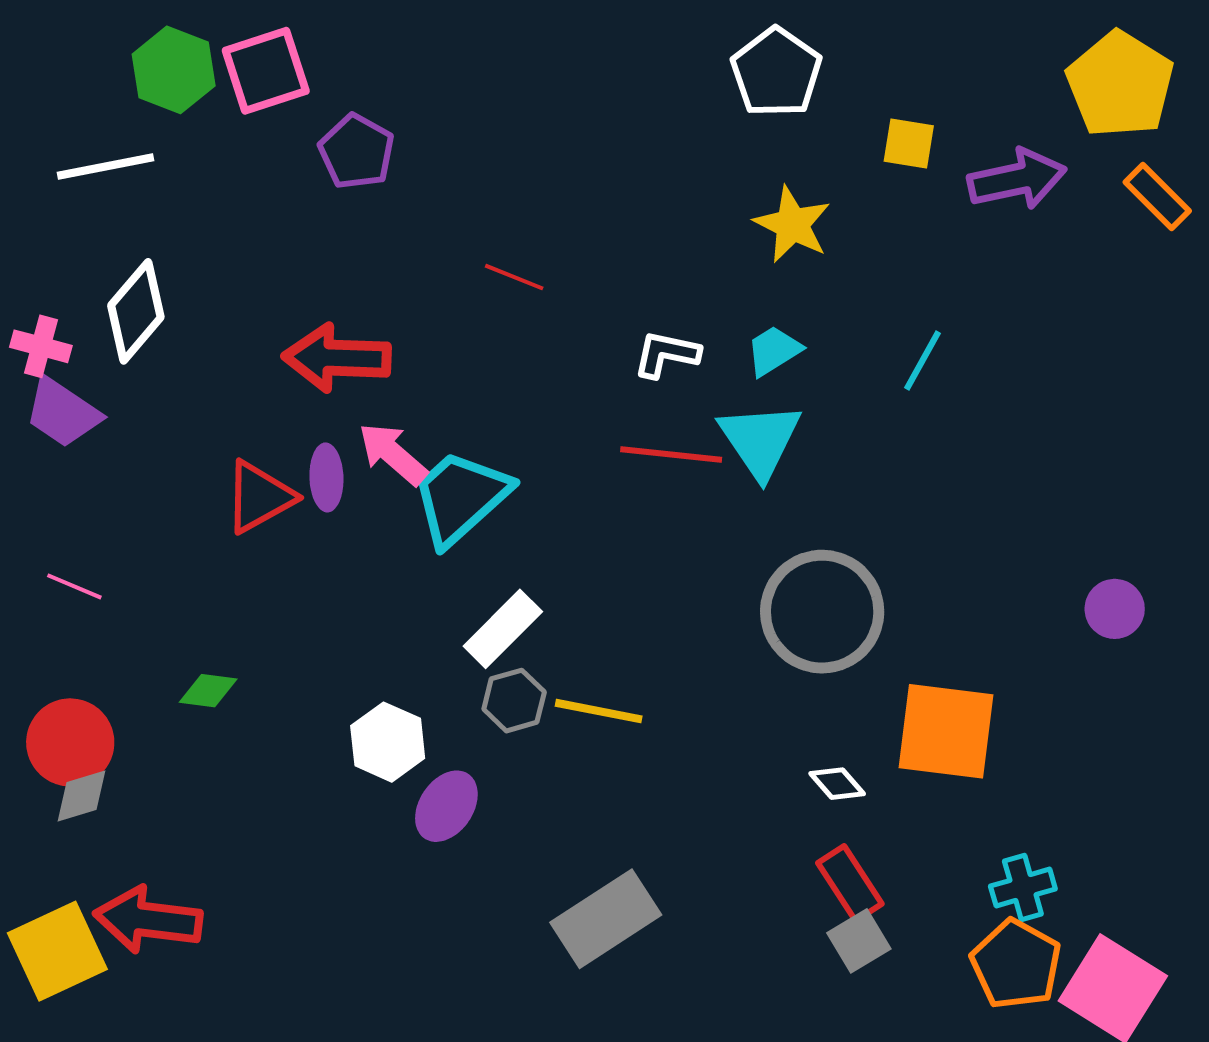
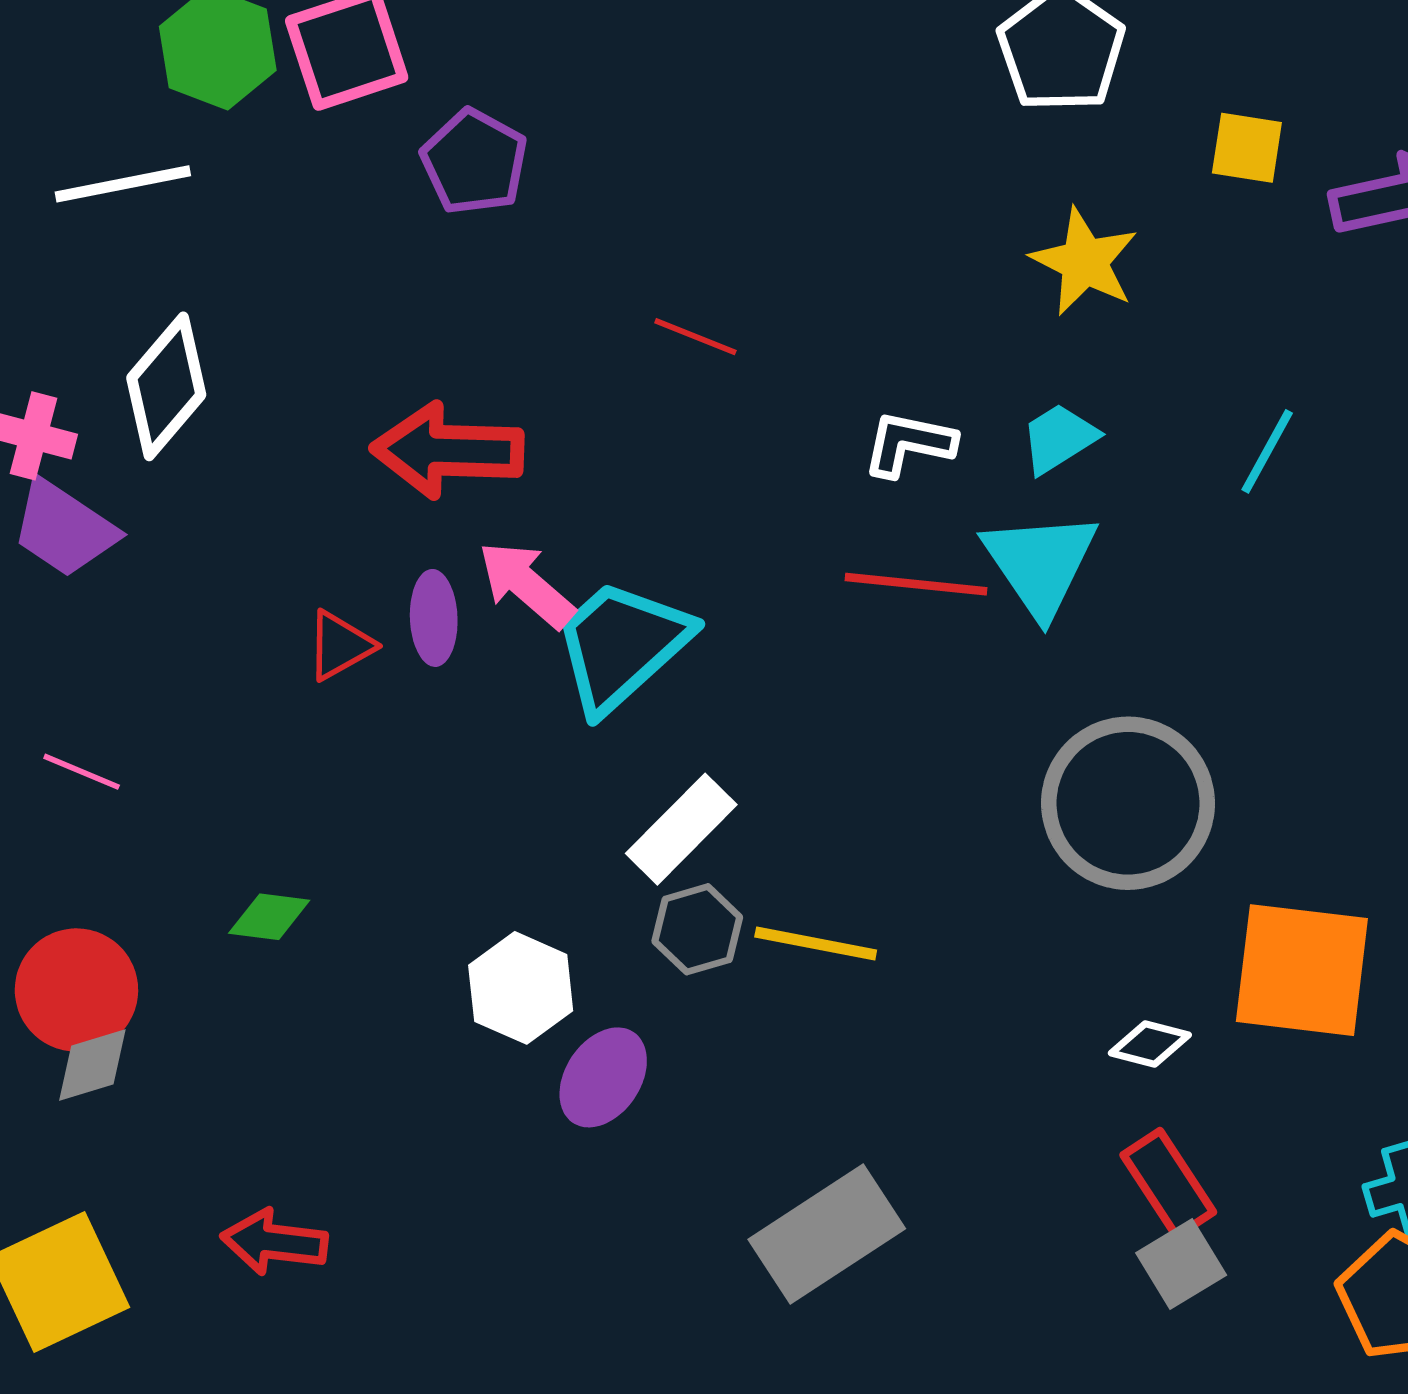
red triangle: (259, 497) -> (340, 646), size x0.7
white diamond: (837, 784) -> (1150, 1044), turned -34
red arrow: (148, 920) -> (274, 1242), moved, size x0.7

